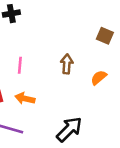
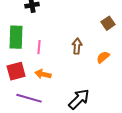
brown square: (105, 36) -> (108, 23), turned 32

